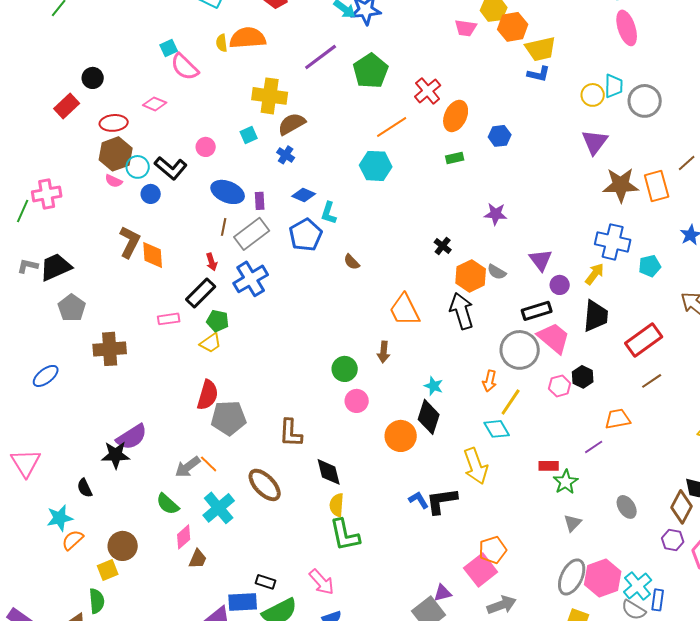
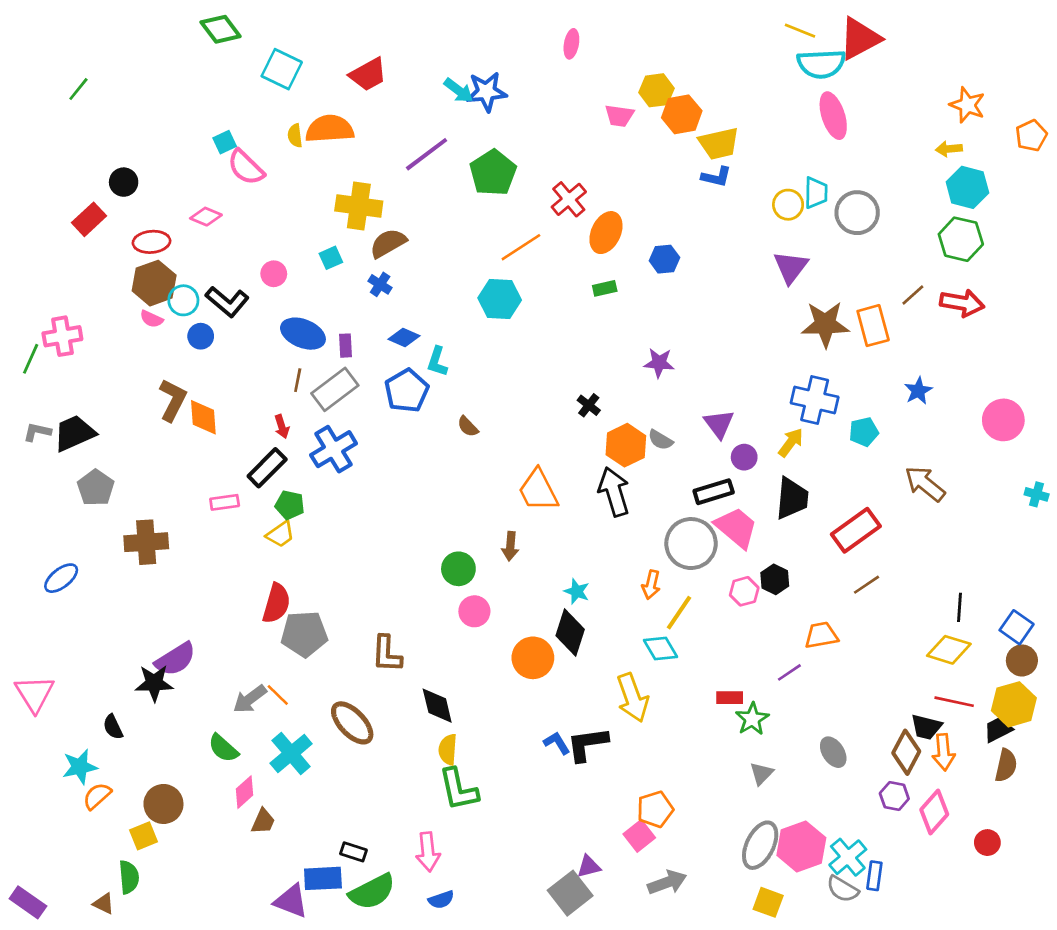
pink square: (481, 570) -> (639, 836), size x0.7
pink arrow: (322, 582) -> (428, 852), turned 36

